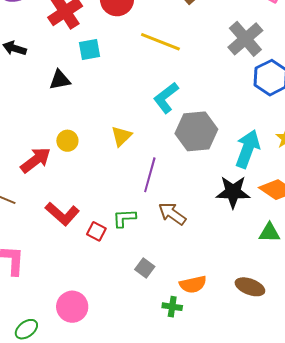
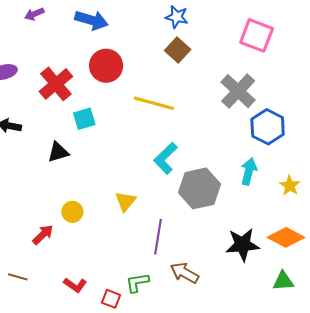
cyan arrow: (248, 149) -> (249, 171), moved, size x0.7
red arrow: (36, 160) -> (43, 235), size x0.7
red L-shape: (62, 214) -> (75, 285), size x0.7

